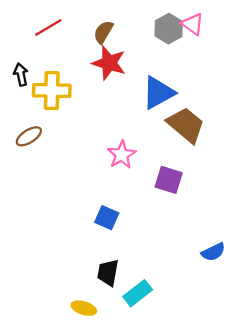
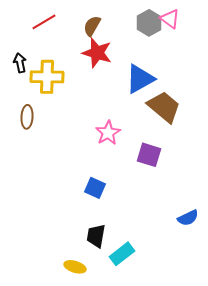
brown ellipse: (29, 136) -> (27, 117), turned -55

